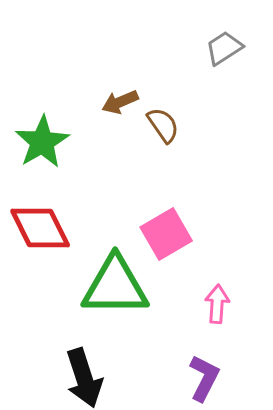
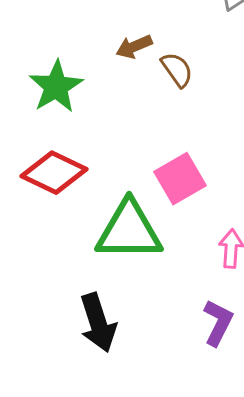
red diamond: (40, 228) -> (54, 173), turned -38

